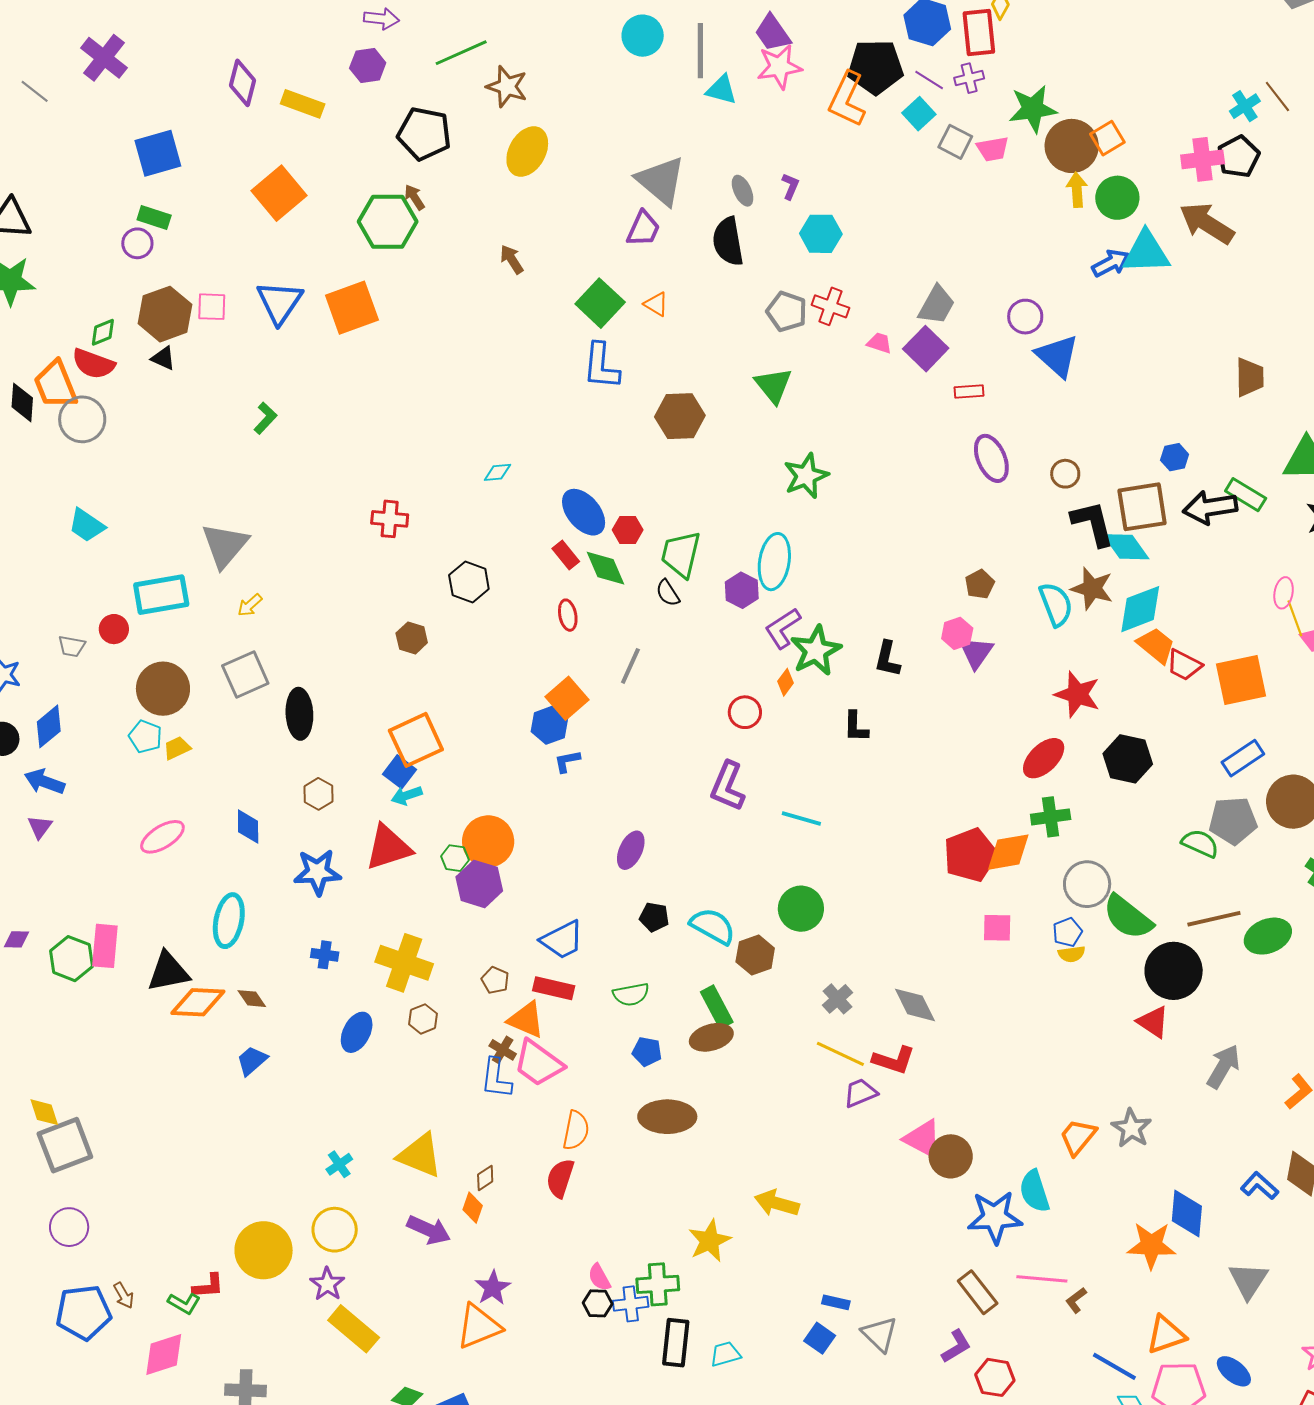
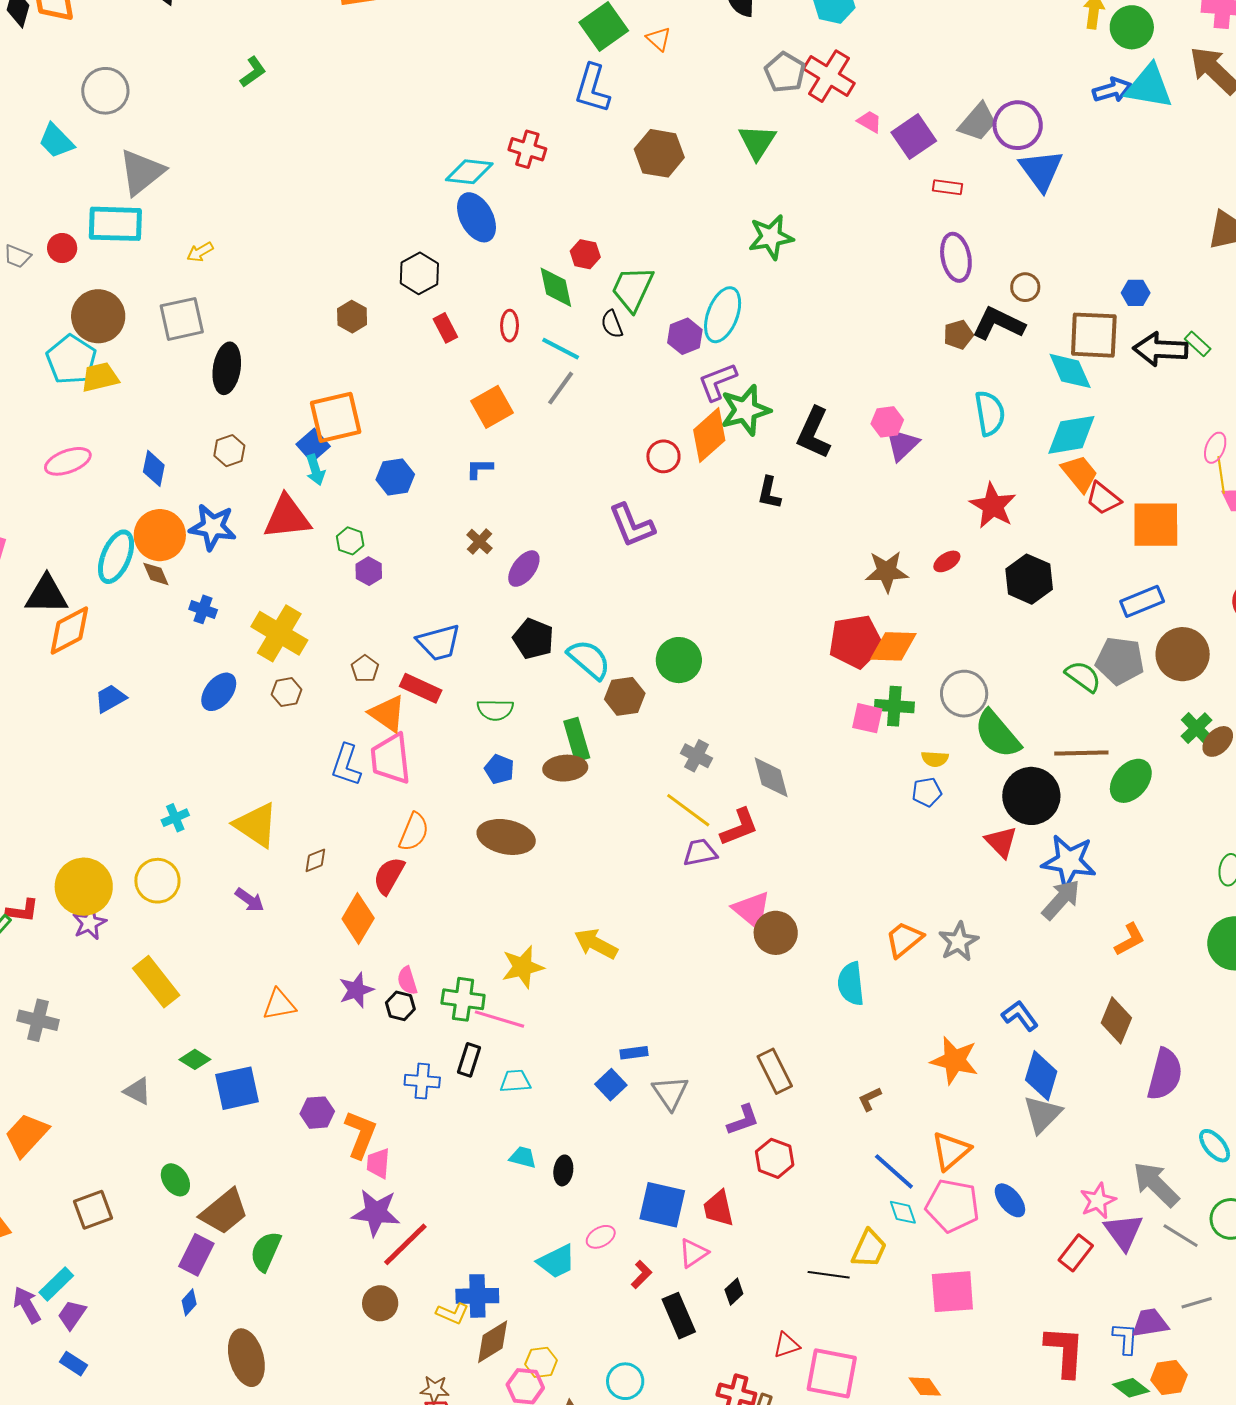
gray trapezoid: (937, 305) -> (978, 122), moved
red cross: (830, 306) -> (829, 76), size x1.4
purple circle: (1025, 317) -> (1018, 125), size x1.4
gray circle: (82, 419) -> (105, 91), moved
cyan diamond: (497, 472) -> (469, 172), size x1.6
green rectangle: (1246, 495) -> (1198, 344), size x0.7
blue ellipse: (584, 512) -> (476, 217), moved
red cross: (390, 519) -> (527, 149), moved
black L-shape: (1093, 523) -> (998, 324), moved, turned -62
gray triangle: (225, 545) -> (141, 172), moved
red rectangle: (566, 555) -> (445, 328), moved
brown pentagon: (980, 584) -> (958, 335), moved
brown star: (1092, 589) -> (887, 571), moved, turned -30
black L-shape: (887, 659) -> (814, 433), size x1.4
orange diamond: (785, 682) -> (709, 435), size x2.0
blue hexagon: (549, 725) -> (395, 477), moved
cyan pentagon: (145, 737) -> (71, 360), size x1.5
yellow trapezoid: (177, 748) -> (100, 377), size x1.4
red ellipse: (1044, 758) -> (947, 561), size x0.6
purple L-shape: (728, 786) -> (632, 525), turned -57
cyan arrow: (407, 795) -> (315, 470), turned -100
green cross: (1051, 817) -> (894, 706), moved
cyan line: (801, 819) -> (561, 349), moved
orange circle: (488, 841) -> (160, 535), moved
purple hexagon: (479, 884) -> (369, 571), size x0.6
black pentagon: (654, 917) -> (533, 639), size x1.4
blue pentagon: (1067, 932) -> (927, 792), moved
green ellipse: (1268, 936) -> (1131, 781), turned -39
brown diamond: (252, 999) -> (156, 574), moved
gray cross: (838, 999) -> (697, 756), turned -32
orange diamond: (198, 1002) -> (69, 631), turned -42
brown cross: (503, 1050) -> (479, 542), moved
red L-shape: (894, 1060) -> (739, 827), turned -51
pink trapezoid: (538, 1063) -> (391, 759), turned 36
blue L-shape: (1260, 1186) -> (1020, 1016), moved
orange diamond: (473, 1208) -> (358, 918), moved, size x1.6
blue diamond: (1187, 1214) -> (1041, 1076), moved
blue star: (995, 1217) -> (1069, 861), moved
purple arrow: (429, 1230) -> (250, 900), size x0.7
pink line: (1042, 1279) -> (499, 1019), moved
purple star: (327, 1284) -> (89, 923), moved
purple star: (493, 1288) -> (356, 990), moved
blue rectangle: (836, 1302) -> (634, 1053), turned -32
blue cross: (631, 1304) -> (422, 1081), moved
orange triangle: (479, 1326) -> (279, 1005), size x0.7
orange triangle: (1166, 1335) -> (951, 1151), turned -33
black rectangle: (676, 1343) -> (469, 1060), size x0.7

